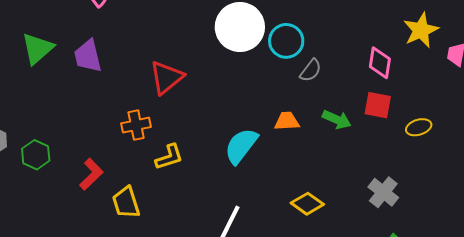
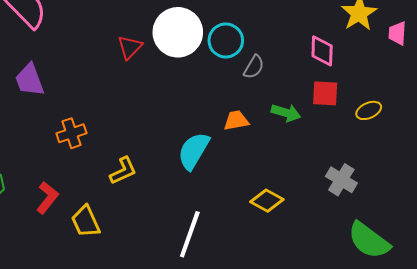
red triangle: (166, 77) -> (130, 47), moved, size x0.7
orange cross: (136, 125) -> (71, 133), moved

